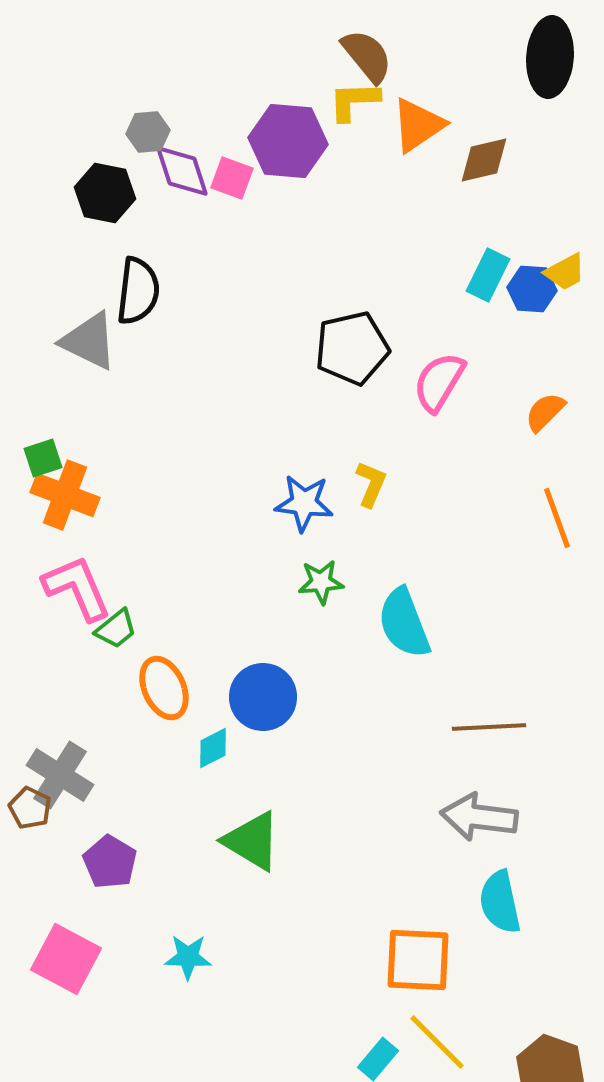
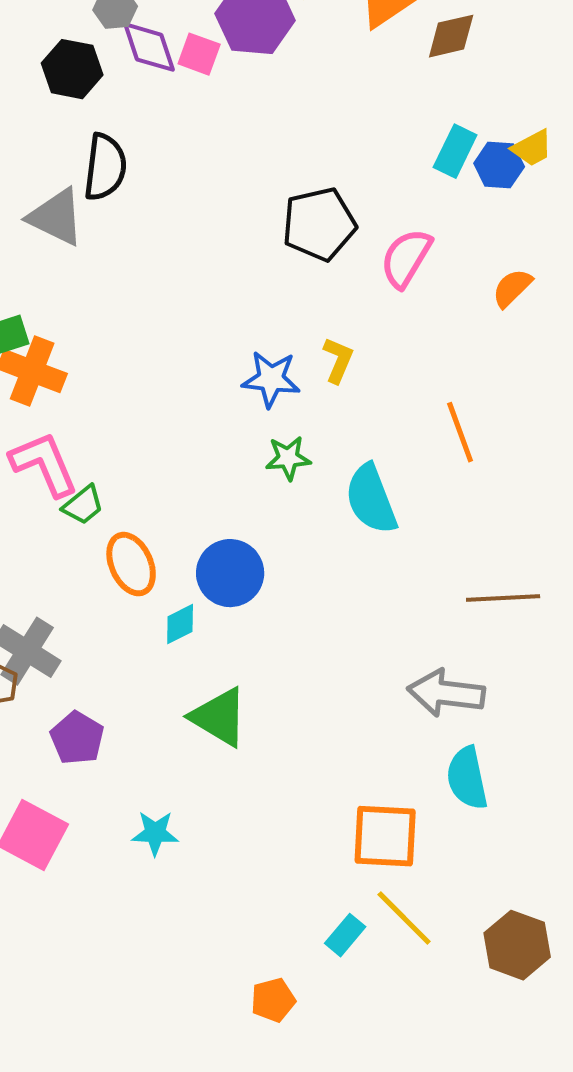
orange line: (557, 518) -> (460, 432), moved
brown line: (489, 727) -> (503, 598), moved

